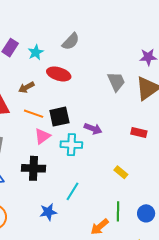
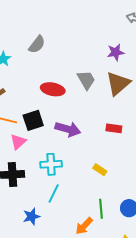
red ellipse: (59, 74) -> (53, 89), moved
purple arrow: (93, 129) -> (68, 129), size x1.4
cyan cross: (71, 145) -> (51, 164), moved

